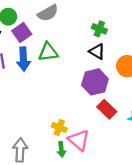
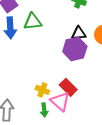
black triangle: (97, 52) -> (79, 33), moved, turned -35
red rectangle: (107, 109) -> (68, 87), moved

